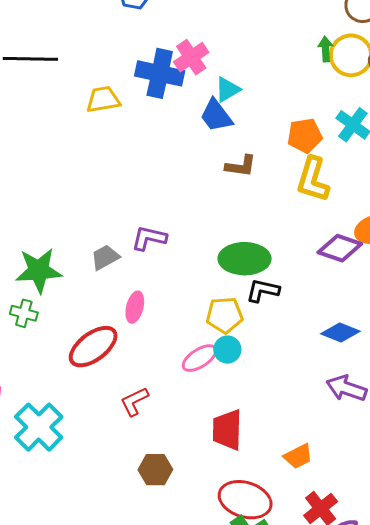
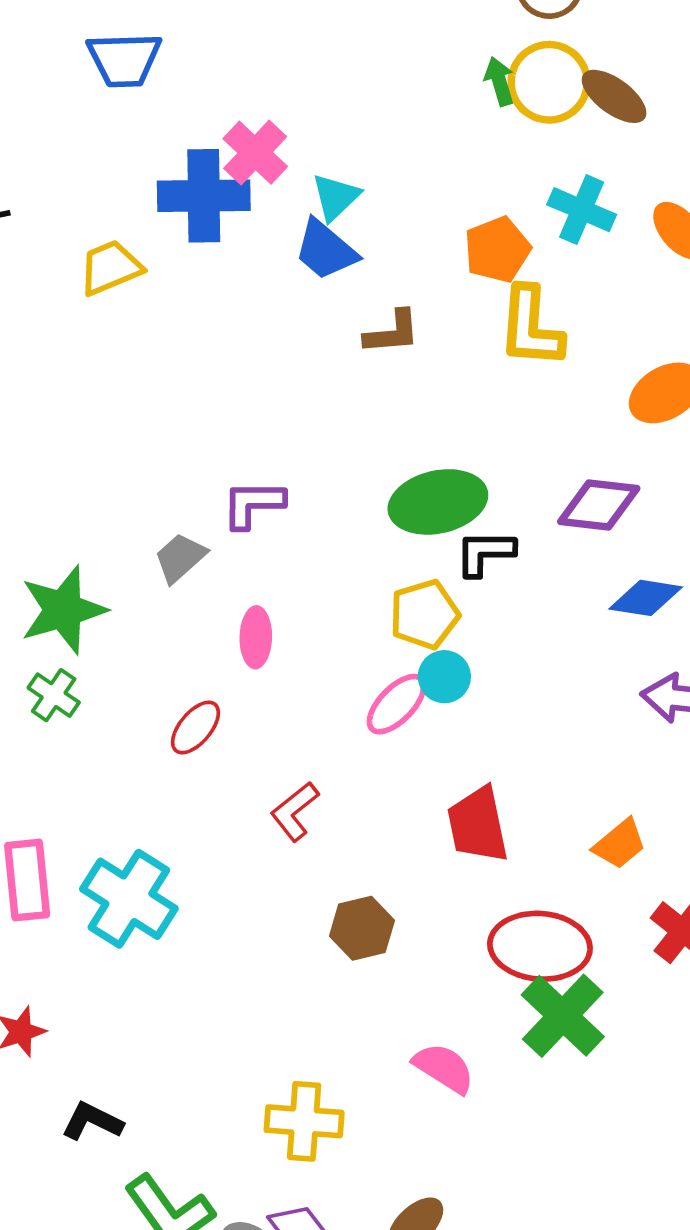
purple diamond: (340, 248) -> (599, 505), moved
green cross: (24, 313) -> (54, 695), turned 32
red ellipse: (93, 347) -> (195, 728), size x0.6

